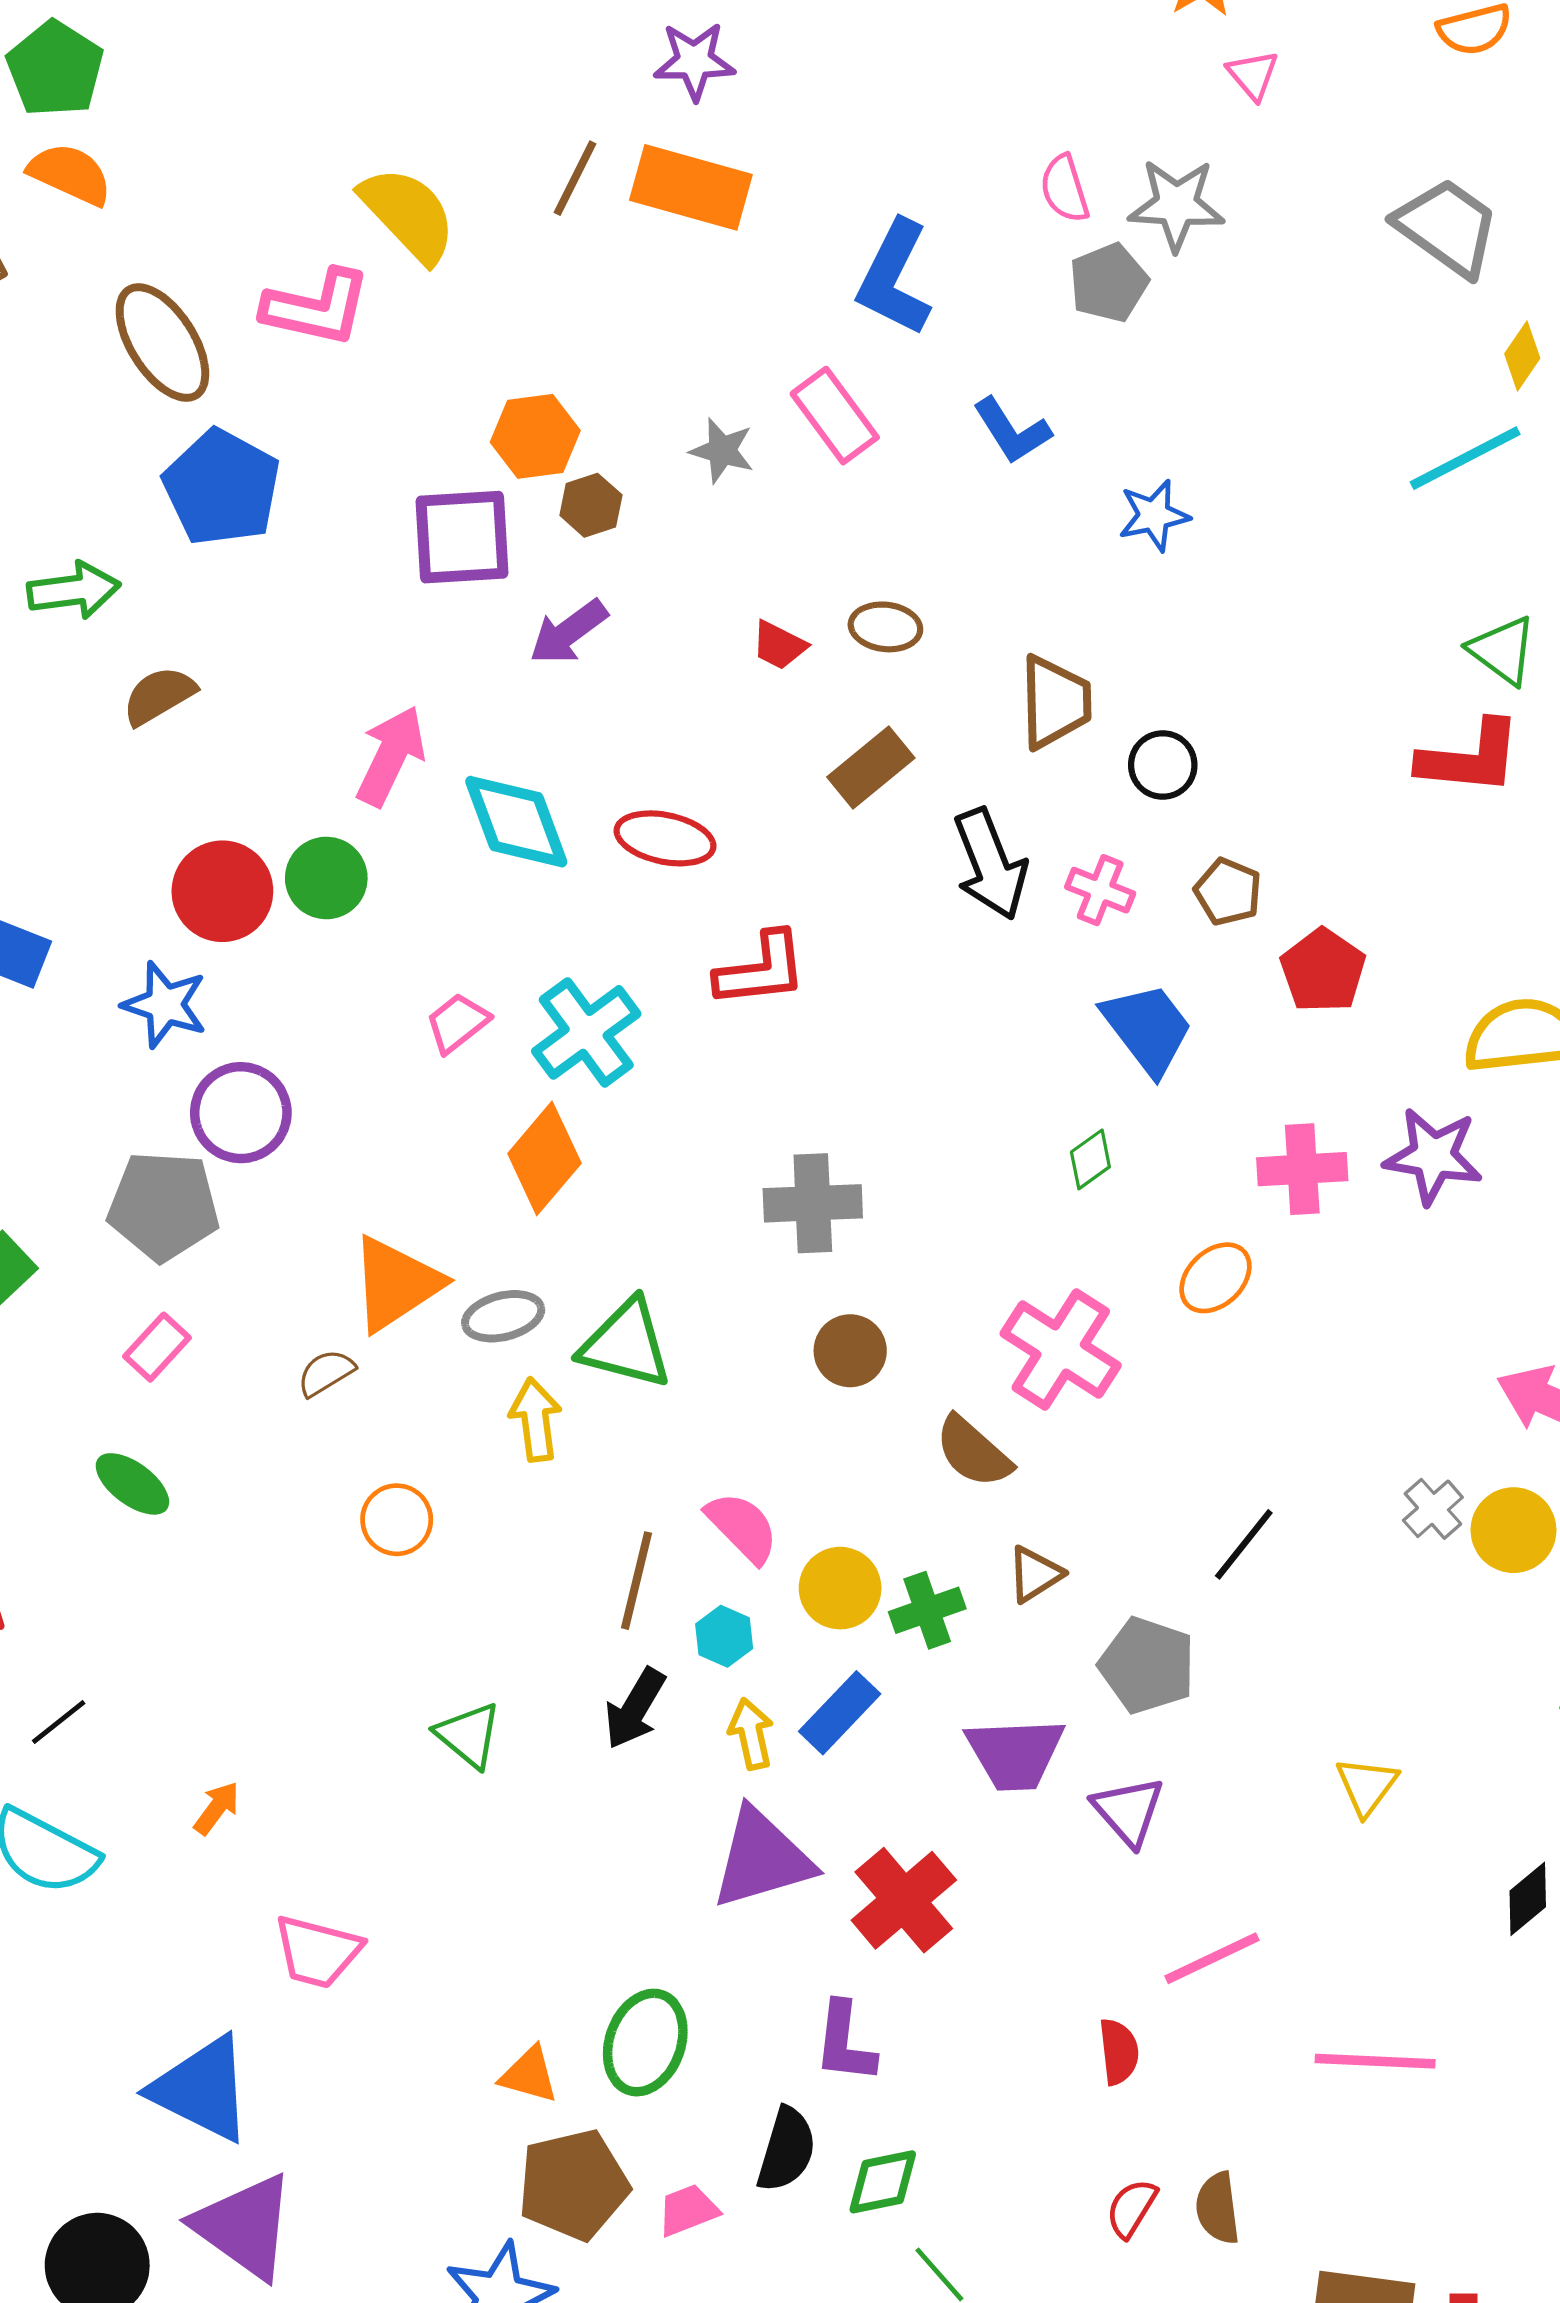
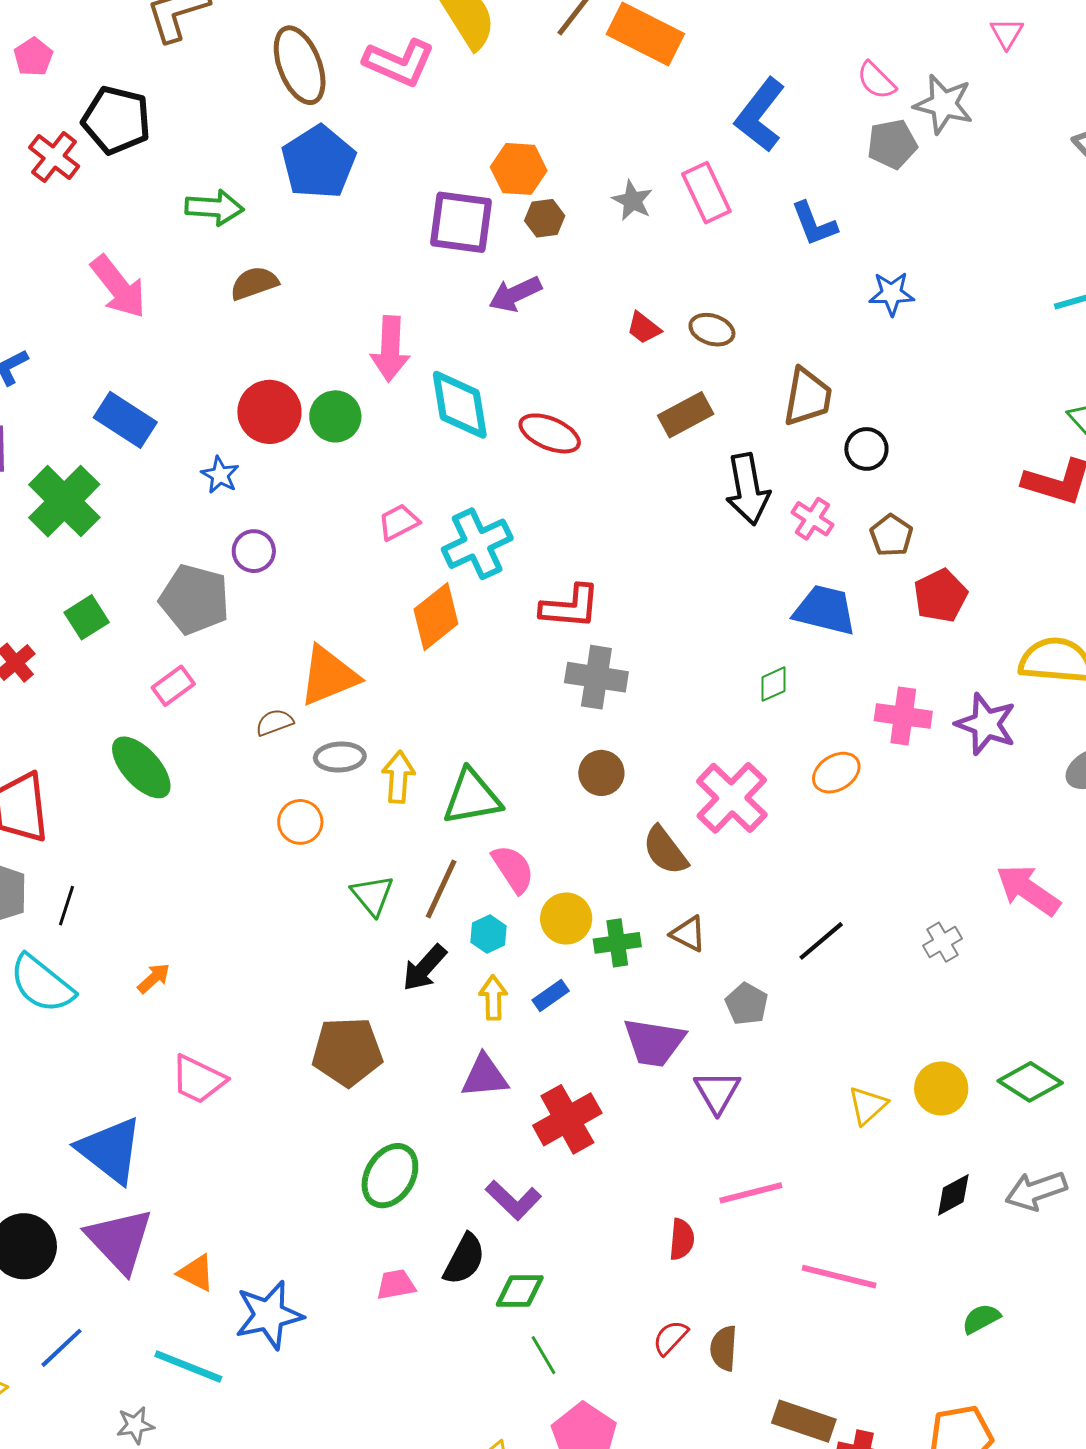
pink semicircle: (1065, 189) -> (876, 81), turned -39
pink arrow: (391, 756) -> (390, 349), turned 146
red L-shape: (761, 970) -> (570, 607), moved
blue star: (165, 1005) -> (220, 475), size x0.7
blue trapezoid: (1148, 1028) -> (825, 610), turned -50
purple circle: (241, 1113) -> (254, 551), size x0.7
gray ellipse: (503, 1316) -> (340, 757), moved
green triangle: (626, 1344) -> (472, 797), moved, turned -36
green ellipse: (132, 1484) -> (141, 767), size x1.4
yellow circle: (1514, 1530) -> (941, 1088), moved
brown triangle: (1035, 1574) -> (688, 934), turned 48
gray pentagon: (1147, 1665) -> (747, 1004), size x0.7
blue rectangle: (840, 1713) -> (551, 995), size x0.7
black line: (59, 1722) -> (66, 906), turned -45
green triangle: (469, 1735) -> (372, 895), moved
purple triangle: (762, 1859) -> (485, 1076), size x0.7
purple L-shape: (845, 2042) -> (513, 1200), turned -64
orange triangle: (529, 2075) -> (196, 1273), moved
brown pentagon: (573, 2185) -> (347, 1052), moved

